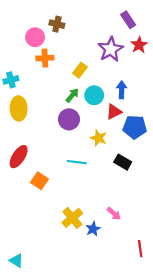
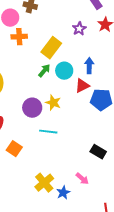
purple star: (111, 49) -> (79, 29), size x0.6
yellow rectangle: (80, 70) -> (51, 48), size x1.5
purple circle: (69, 119) -> (32, 108), moved
yellow star: (99, 138) -> (53, 103), moved
black rectangle: (123, 162) -> (98, 152), moved

